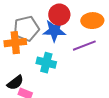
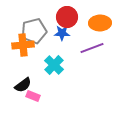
blue star: (54, 31) -> (62, 33), size x0.7
cyan cross: (46, 63) -> (54, 65), turned 30

